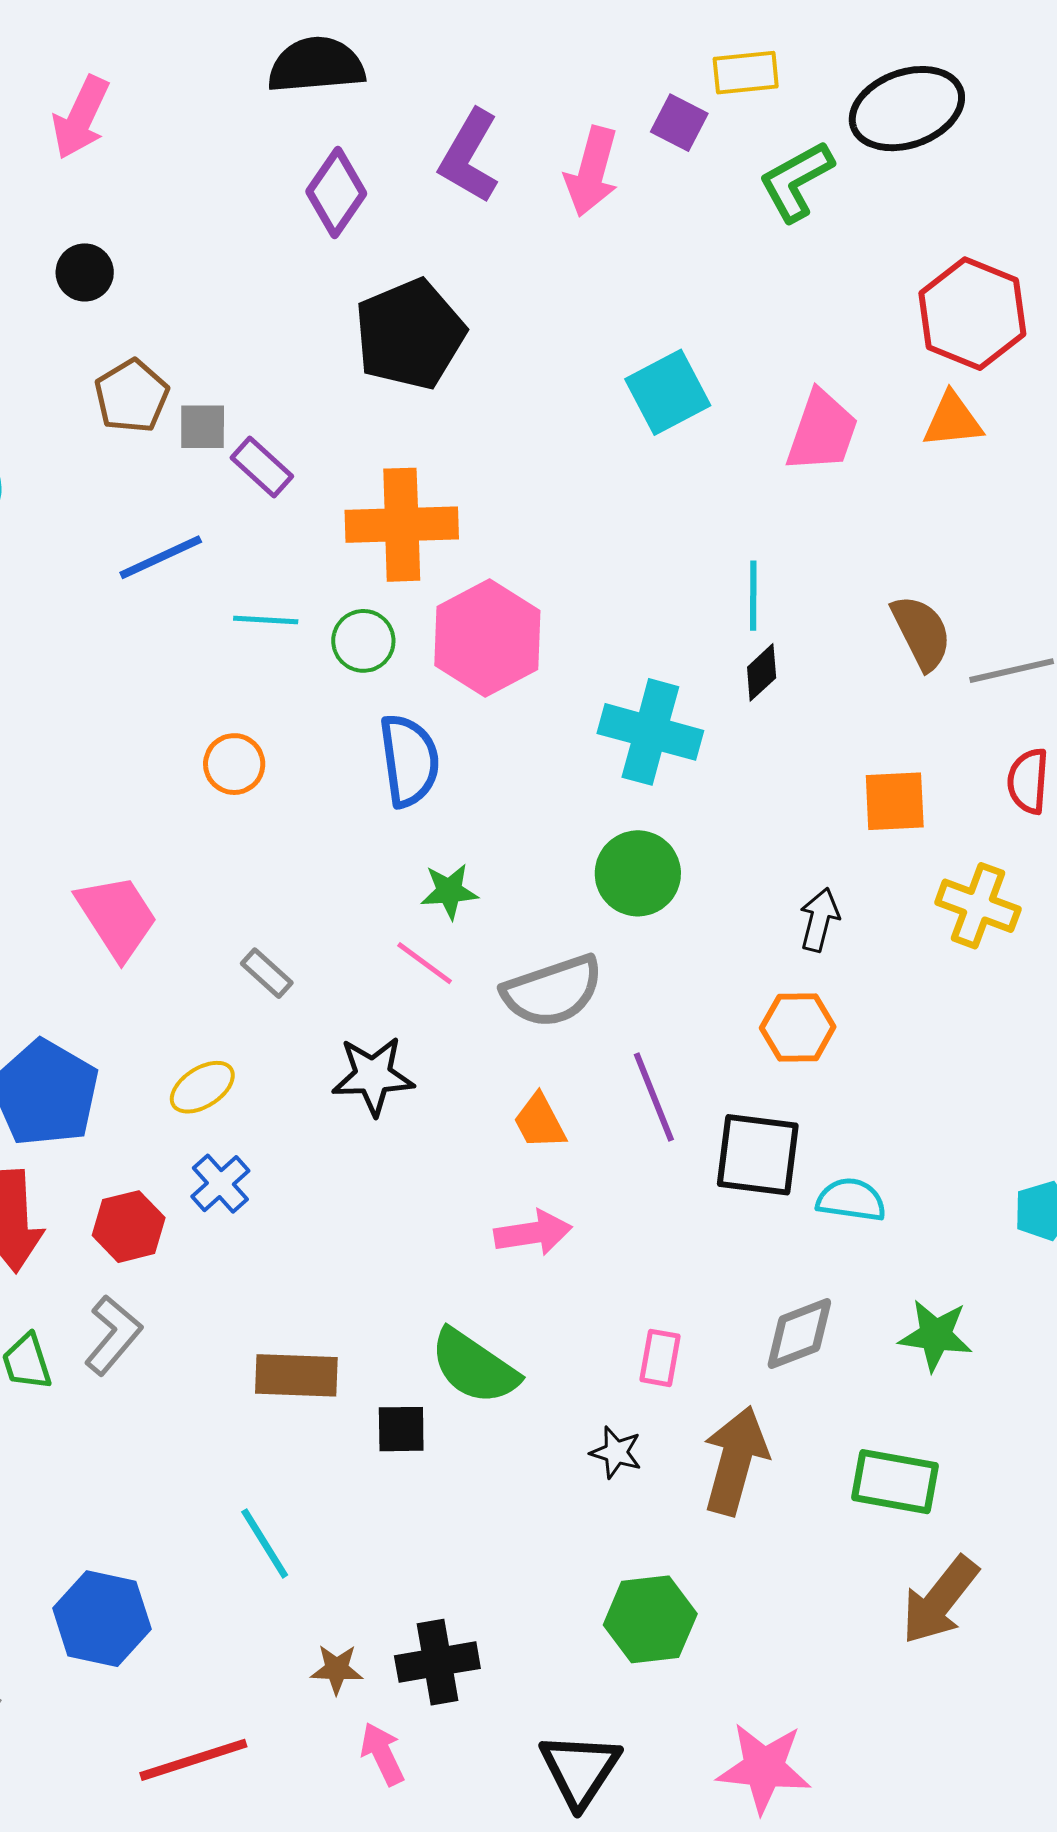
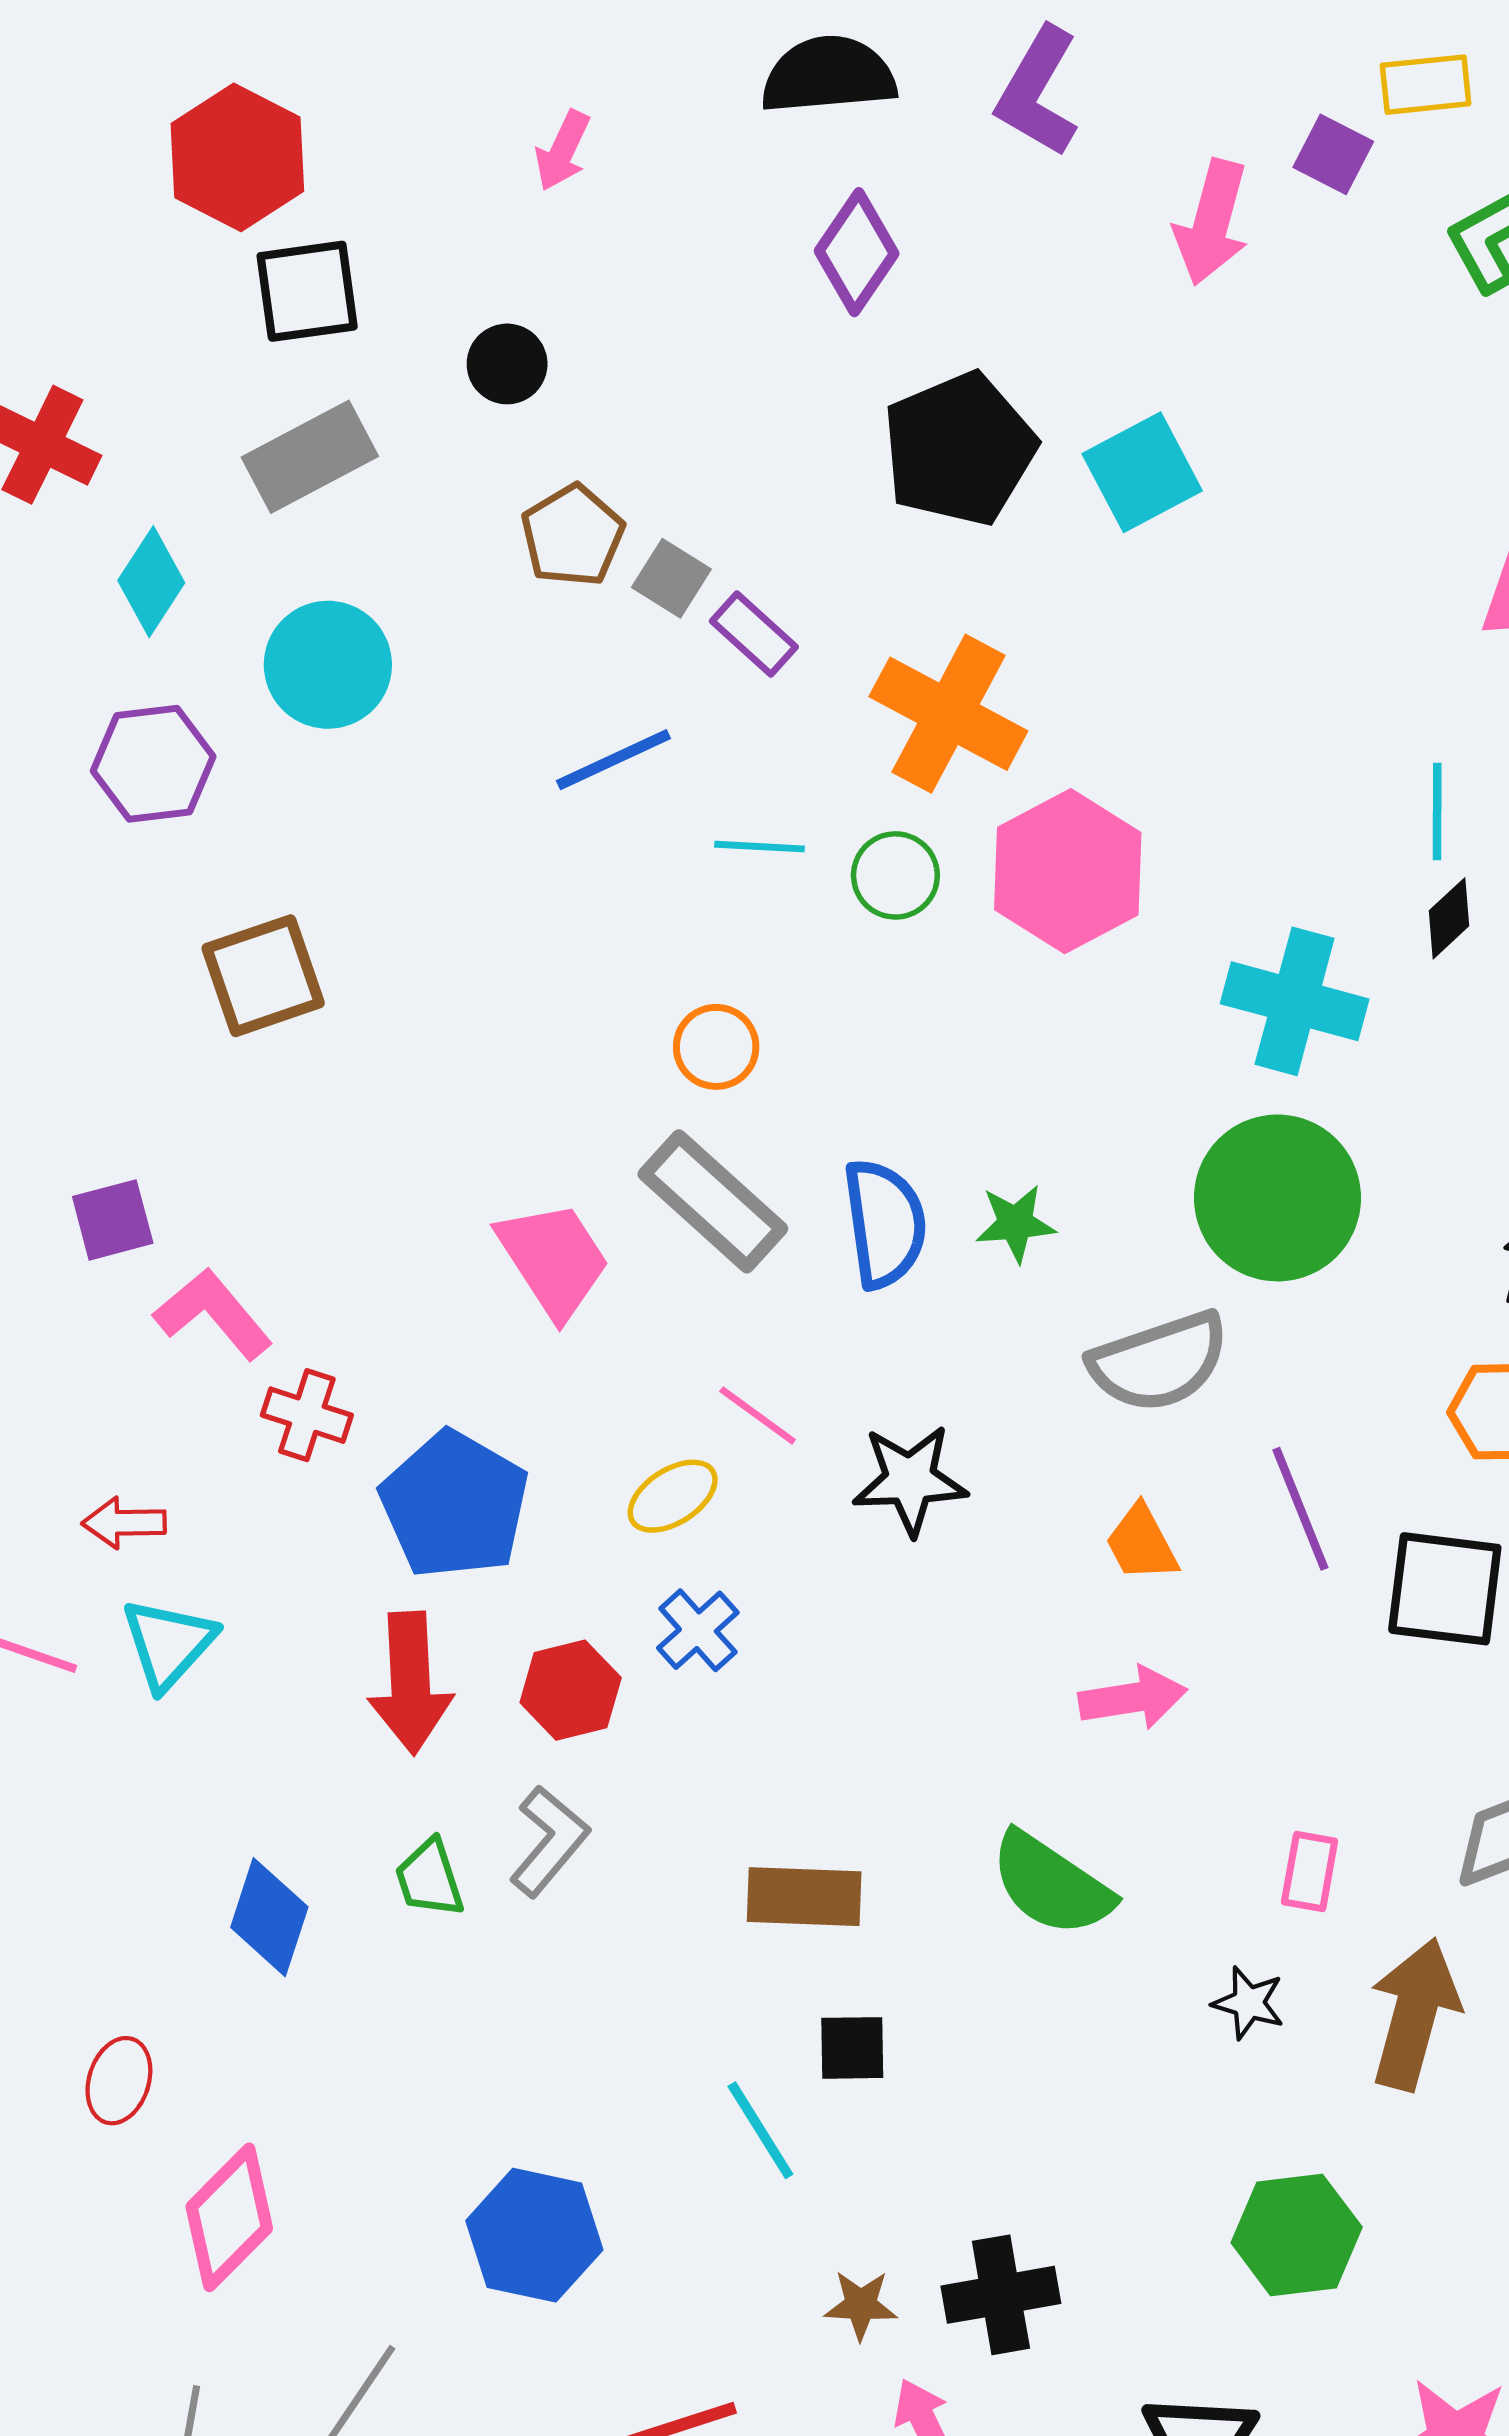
pink arrow: (81, 118) -> (563, 151), moved, size x0.7
purple L-shape: (469, 156) -> (1038, 92), moved
cyan square: (668, 392) -> (1142, 472), moved
gray square: (203, 427) -> (671, 578), turned 32
orange cross: (402, 525) -> (948, 714), turned 30
blue semicircle: (409, 761) -> (885, 1224), moved
green circle: (638, 873) -> (1277, 1198), size x1.4
pink line: (425, 963) -> (758, 1415), moved
gray rectangle: (267, 973) -> (713, 1201), moved, size x2.0
black square: (401, 1429) -> (852, 2048), moved

